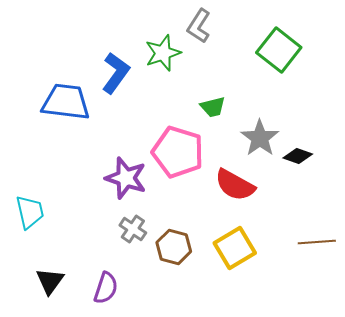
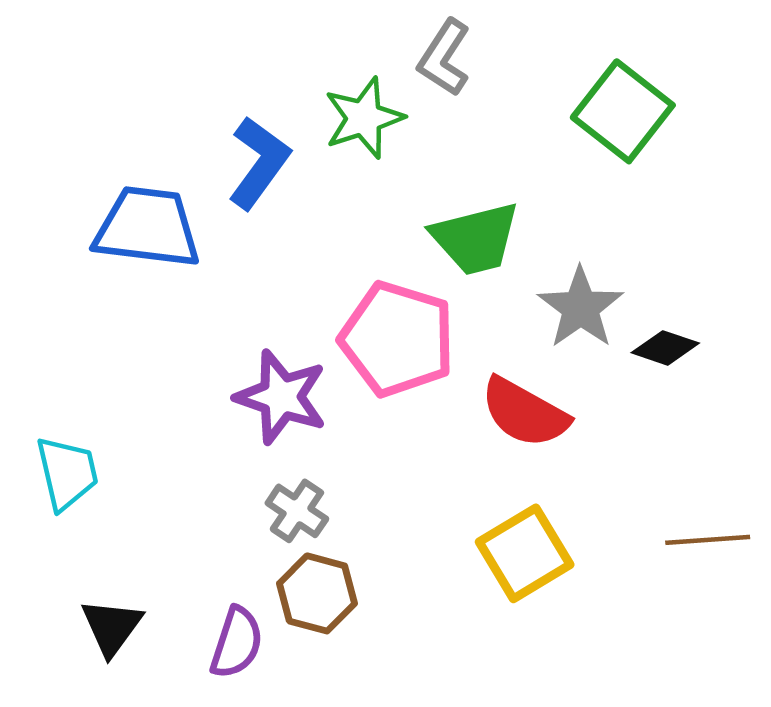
green trapezoid: (213, 107) -> (476, 239), size x1.6
brown hexagon: (174, 247) -> (317, 593), moved

